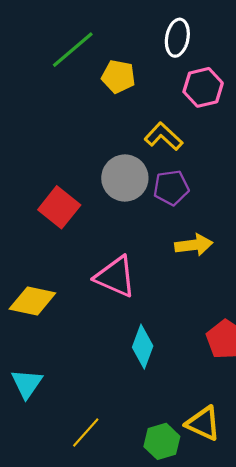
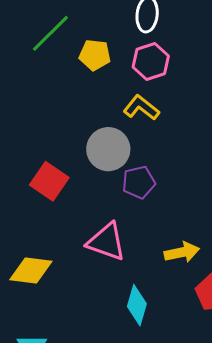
pink hexagon: (203, 87) -> (151, 61), moved
purple pentagon: (171, 188) -> (139, 182), moved
yellow arrow: (194, 245) -> (182, 252), moved

